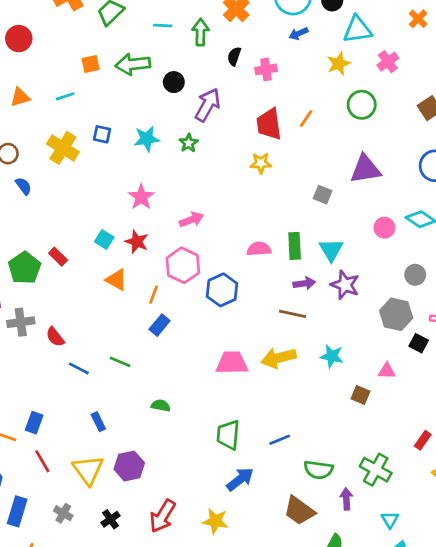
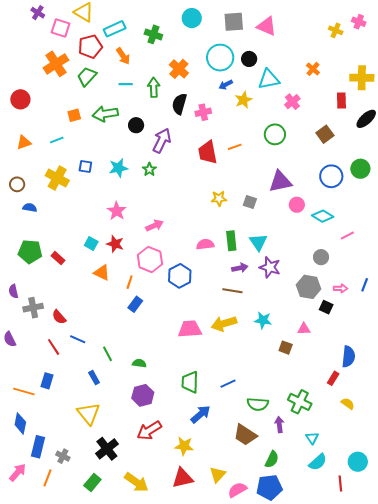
black semicircle: (234, 56) -> (179, 104), size x1.5
yellow star: (339, 64) -> (243, 100), moved
orange line: (306, 119) -> (235, 147), turned 40
yellow star: (261, 163) -> (219, 199), moved
blue semicircle: (23, 186) -> (30, 208), turned -40
pink circle: (384, 228) -> (297, 205), moved
green pentagon: (25, 268) -> (30, 252), moved, turned -30
green line: (120, 362) -> (107, 354), moved, turned 42
red line: (42, 461) -> (54, 347), moved
purple hexagon: (129, 466) -> (143, 395), moved
gray cross: (63, 513) -> (63, 456), moved
red arrow: (163, 516) -> (149, 430), moved, turned 30
black cross: (111, 519) -> (107, 449), size x1.6

